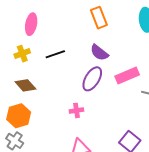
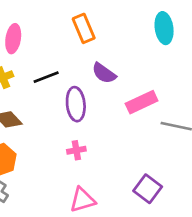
orange rectangle: (99, 18) -> (84, 28), moved
purple ellipse: (92, 79) -> (76, 104), moved, turned -35

